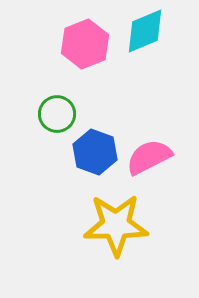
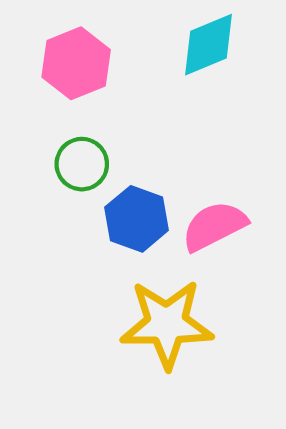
pink hexagon: (85, 44) -> (76, 63), moved

